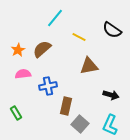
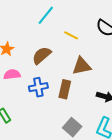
brown semicircle: (42, 49) -> (42, 55), moved
brown rectangle: (66, 106) -> (65, 89), moved

